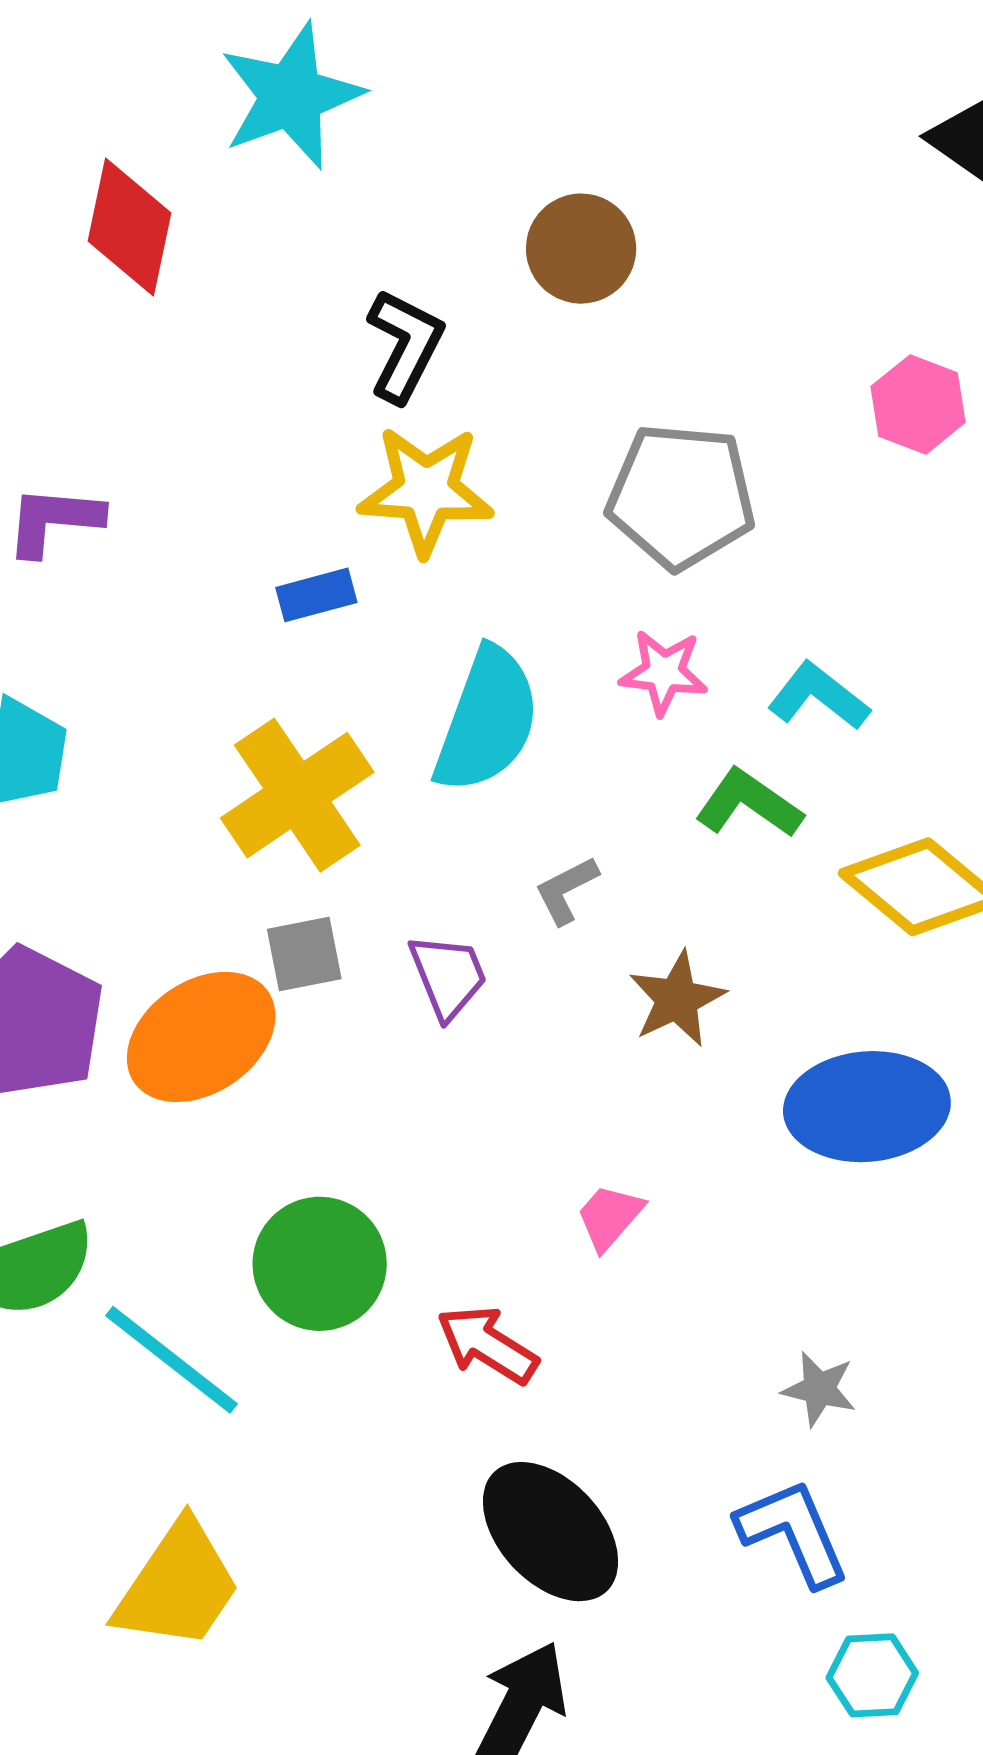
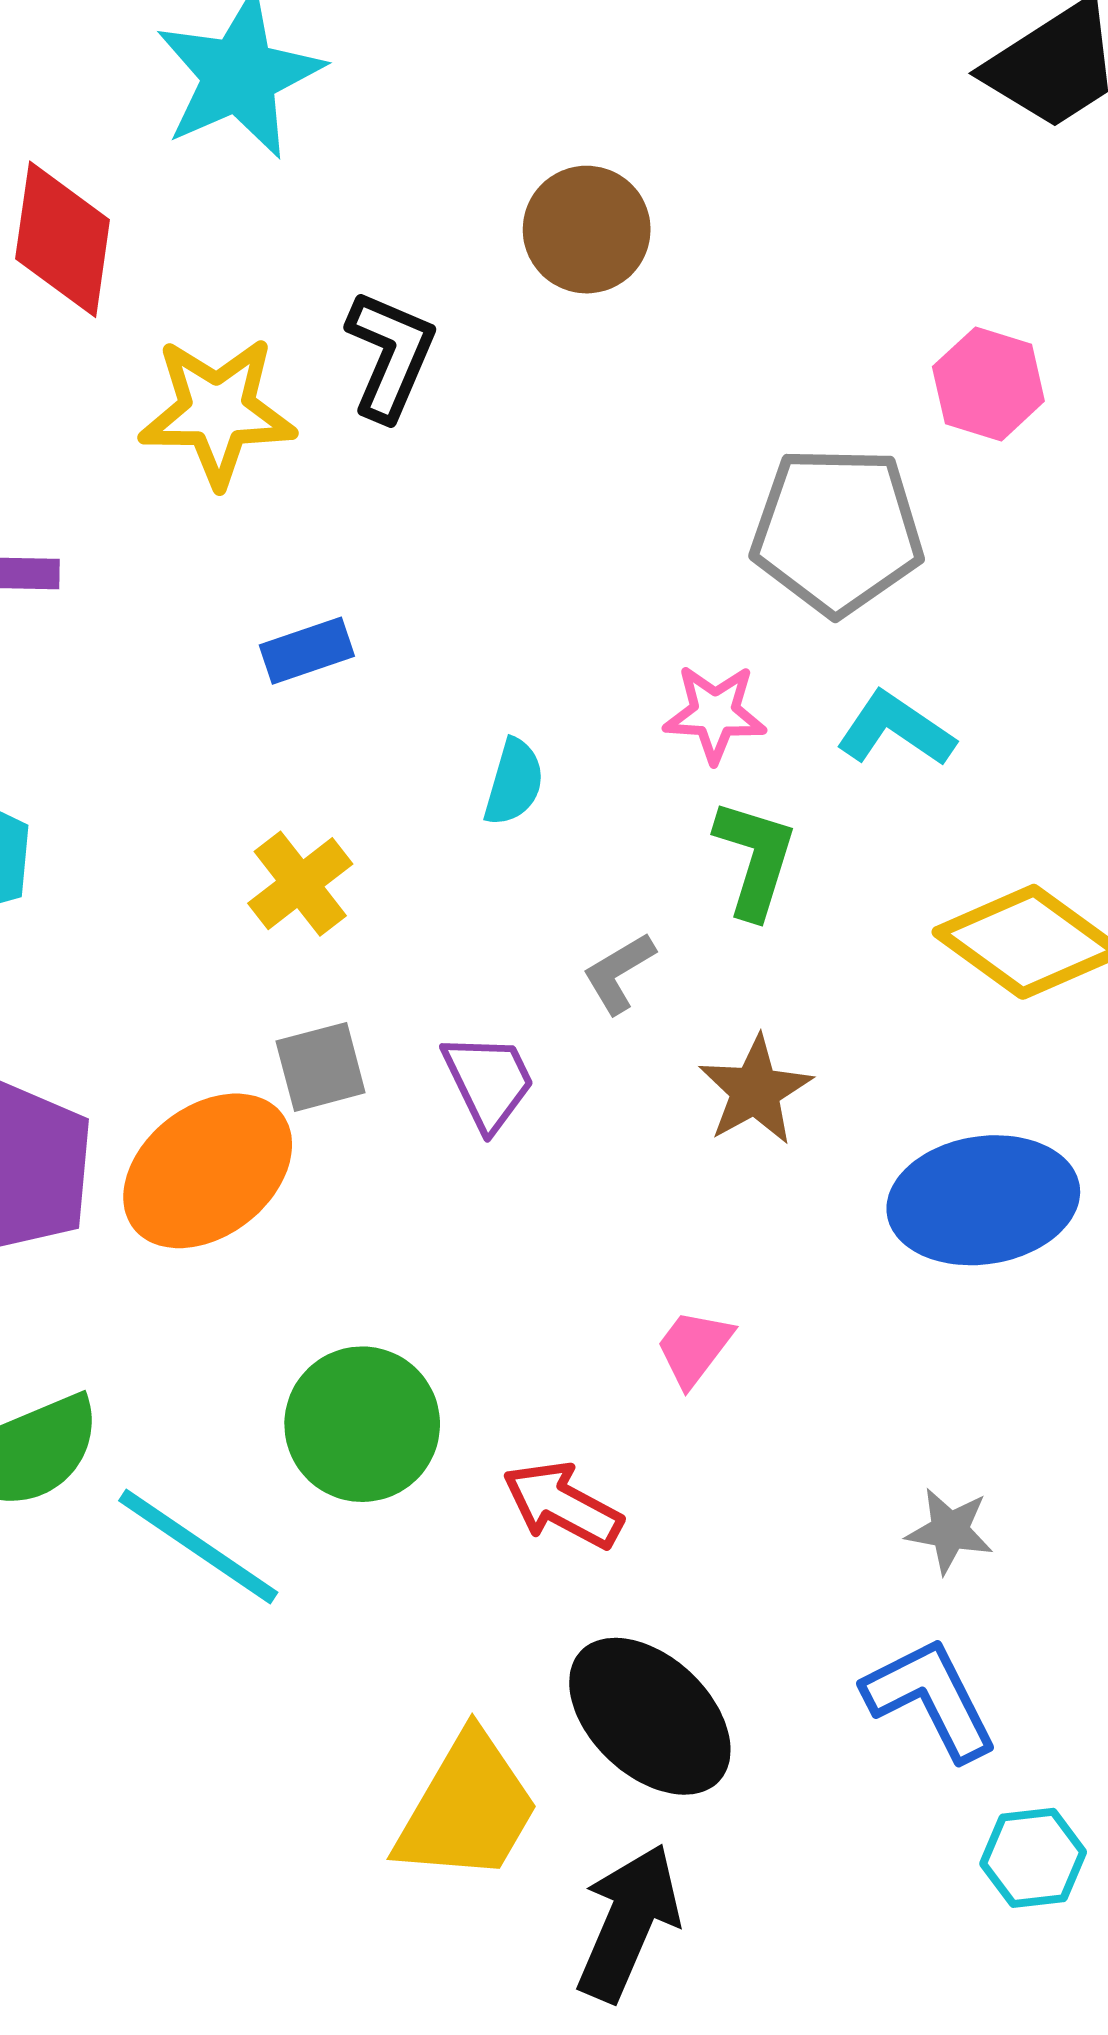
yellow star: (426, 490) -> (217, 411), moved
gray pentagon: (681, 496) -> (837, 531), moved
cyan semicircle: (487, 720) -> (514, 782), size x0.5
yellow cross: (297, 795) -> (300, 884), size x0.6
green L-shape: (749, 804) -> (755, 859), moved, turned 76
yellow trapezoid: (178, 1586) -> (467, 1808), moved

